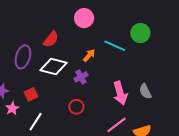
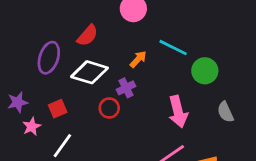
green circle: (140, 33) -> (205, 71), moved
gray semicircle: (145, 91) -> (225, 112), moved
red circle: (76, 107) -> (109, 108), moved

